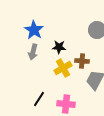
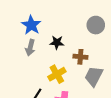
yellow cross: (63, 68) -> (57, 74), moved

